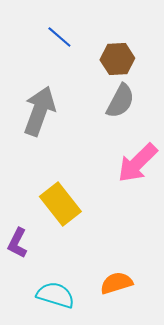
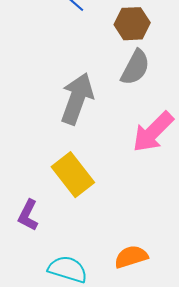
gray arrow: (39, 111) -> (77, 99), moved

